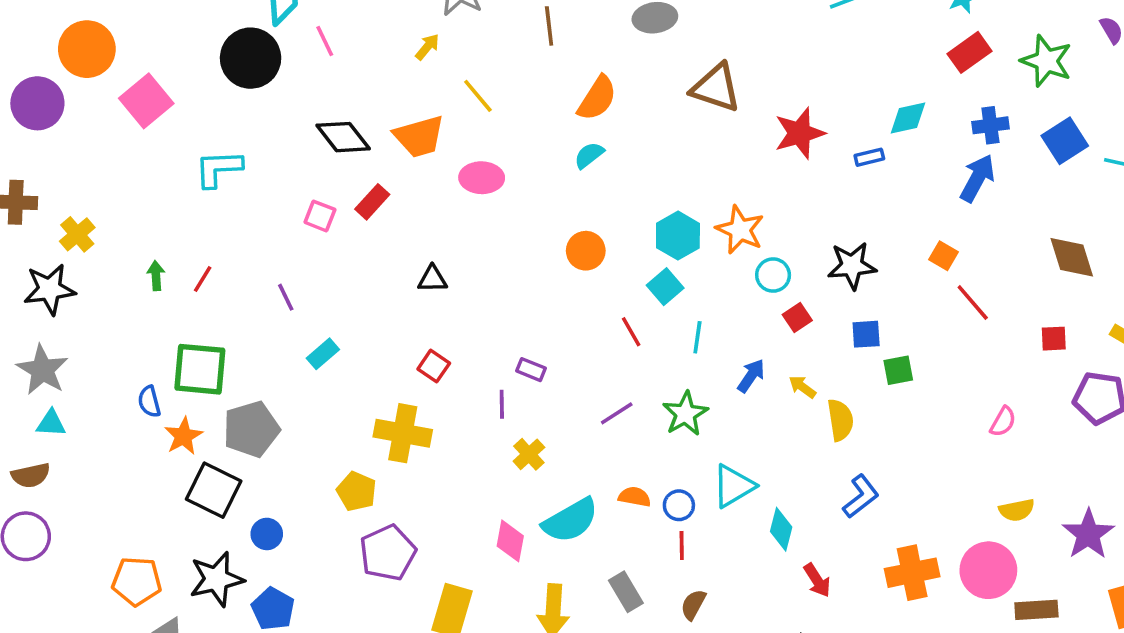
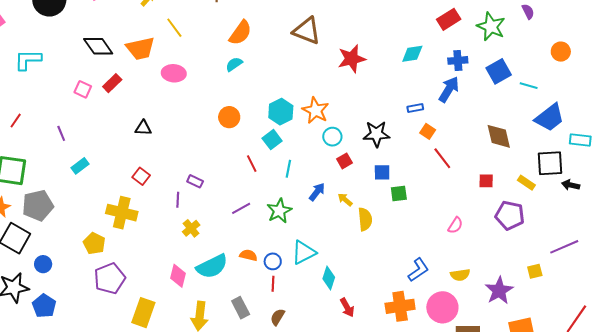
blue rectangle: (869, 157) -> (415, 108), moved
blue L-shape: (861, 496) -> (418, 270), moved

